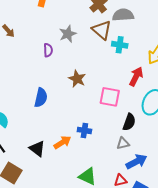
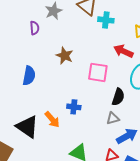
red arrow: (136, 77) -> (123, 51), turned -90
orange arrow: (62, 142) -> (52, 120), turned 84
black triangle: (37, 149) -> (27, 127), size x1.4

